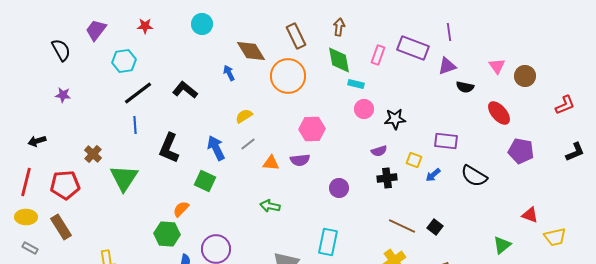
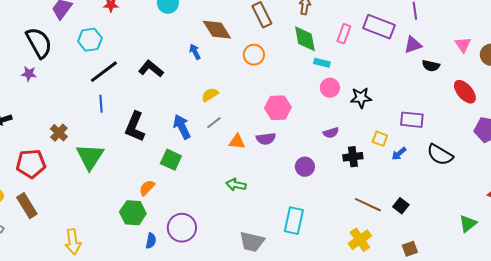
black semicircle: (61, 50) -> (39, 43), moved, size x1.4
orange circle: (288, 76) -> (254, 55), size x0.6
purple semicircle: (379, 151) -> (331, 133), moved

